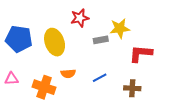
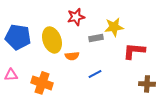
orange semicircle: (68, 74) -> (72, 56), moved
brown cross: (132, 88) -> (147, 84), moved

